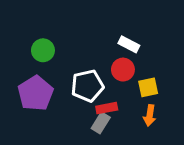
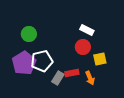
white pentagon: (87, 86) -> (42, 61), moved
orange arrow: (150, 115) -> (90, 78), moved, turned -32
gray rectangle: (101, 123) -> (58, 78), moved

